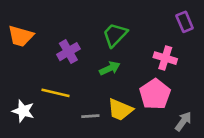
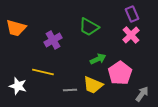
purple rectangle: (185, 22) -> (132, 14), moved
green trapezoid: (115, 35) -> (89, 27), turned -105
pink cross: (165, 58) -> (131, 35), moved, turned 30
green arrow: (110, 68) -> (98, 59), moved

